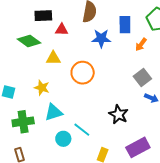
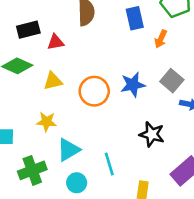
blue star: (101, 38) -> (133, 85), moved
cyan line: (82, 130) -> (109, 164), turned 48
cyan circle: (63, 139) -> (77, 183), moved

